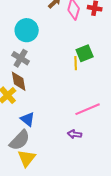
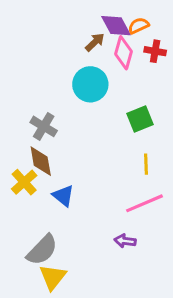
cyan circle: (27, 30) -> (90, 84), moved
yellow line: (76, 63) -> (146, 164), moved
blue triangle: (28, 119) -> (63, 196), moved

